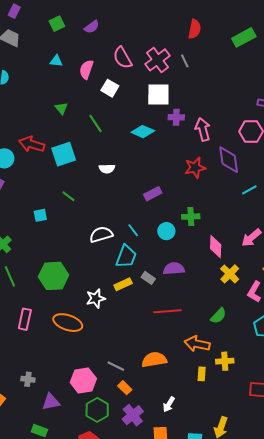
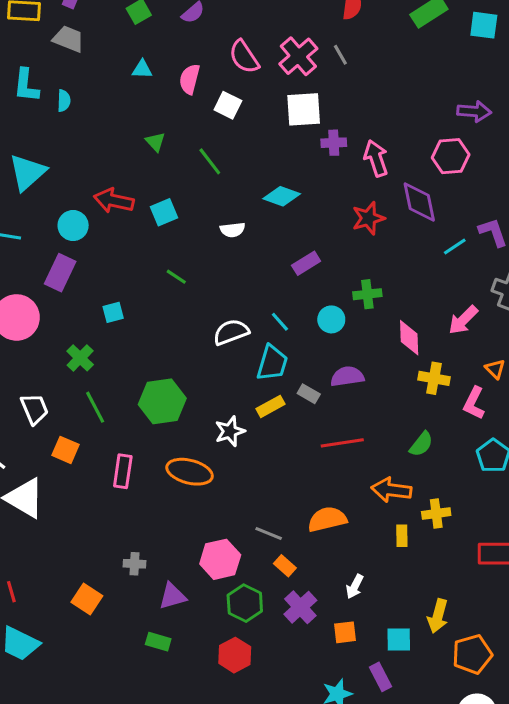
cyan diamond: (143, 132) -> (282, 196), moved
cyan square: (64, 154) -> (164, 212), size x0.7
cyan square: (40, 215) -> (113, 312), moved
yellow cross: (230, 274) -> (434, 378), turned -30

